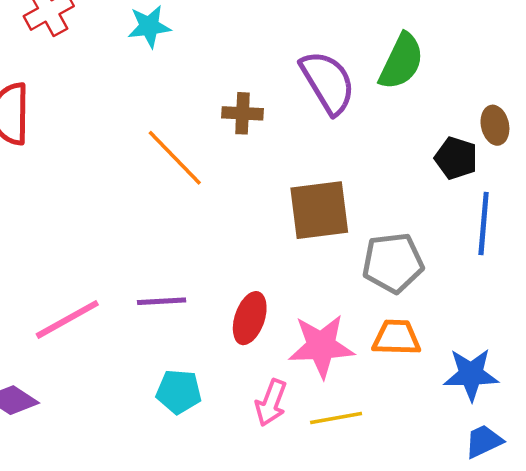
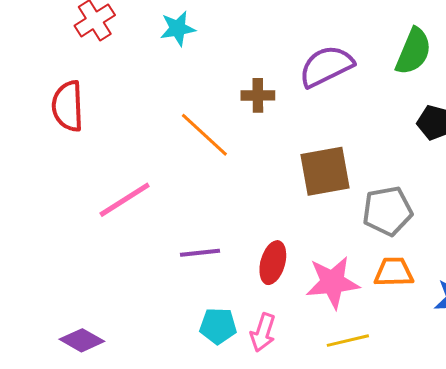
green semicircle: (401, 61) -> (413, 51), moved
purple semicircle: (328, 82) -> (326, 66), turned -82
pink line: (67, 319) -> (125, 200), moved
pink arrow: (271, 403) -> (263, 332), moved

